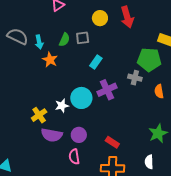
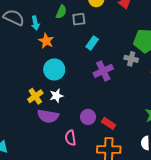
green semicircle: (64, 40) -> (61, 12), moved
cyan circle: (81, 98) -> (54, 69), moved
white star: (62, 106) -> (56, 96), moved
purple circle: (79, 135) -> (88, 117), moved

